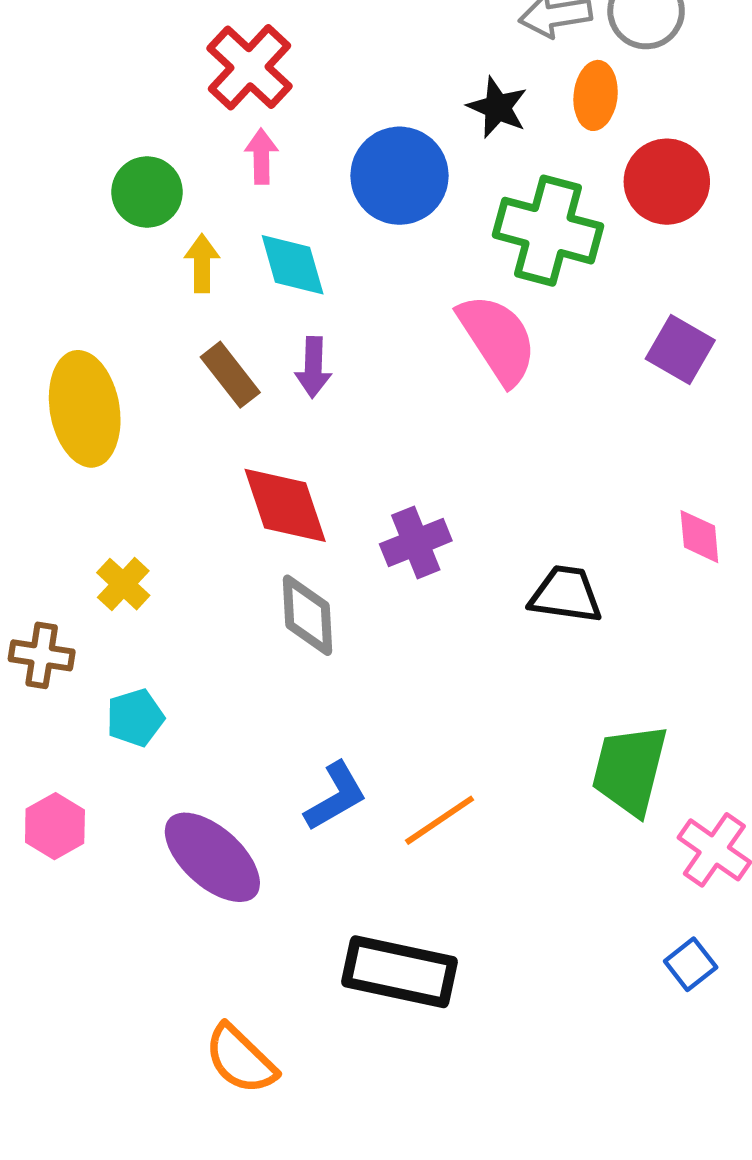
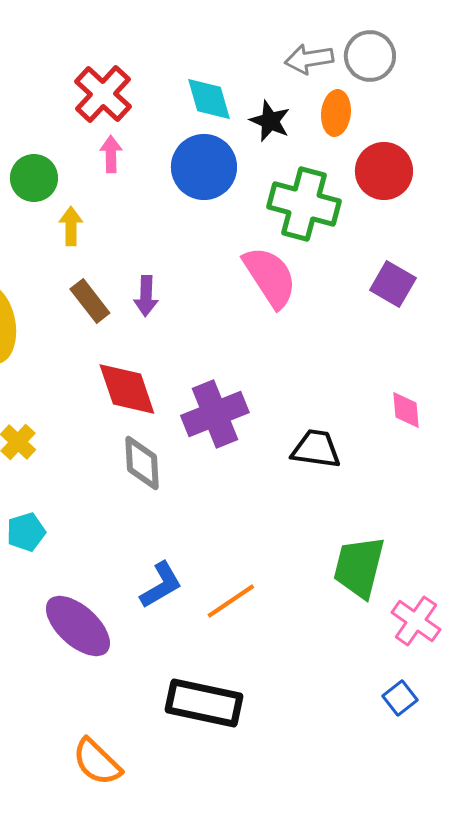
cyan diamond: (293, 265) -> (209, 99), moved
purple cross: (416, 542) -> (215, 414), size x1.4

